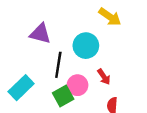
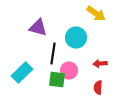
red arrow: (104, 77) -> (100, 64), moved, turned 120
green square: (63, 96) -> (57, 80), turned 36

